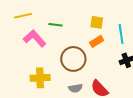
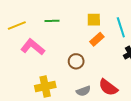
green line: (56, 25) -> (52, 21), moved
brown circle: (73, 59) -> (76, 61), size x0.6

